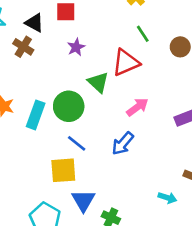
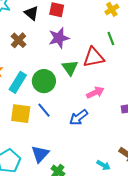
brown cross: (23, 47) -> (19, 40), moved
purple star: (76, 47) -> (59, 38), size x1.5
yellow square: (63, 170) -> (21, 114), moved

